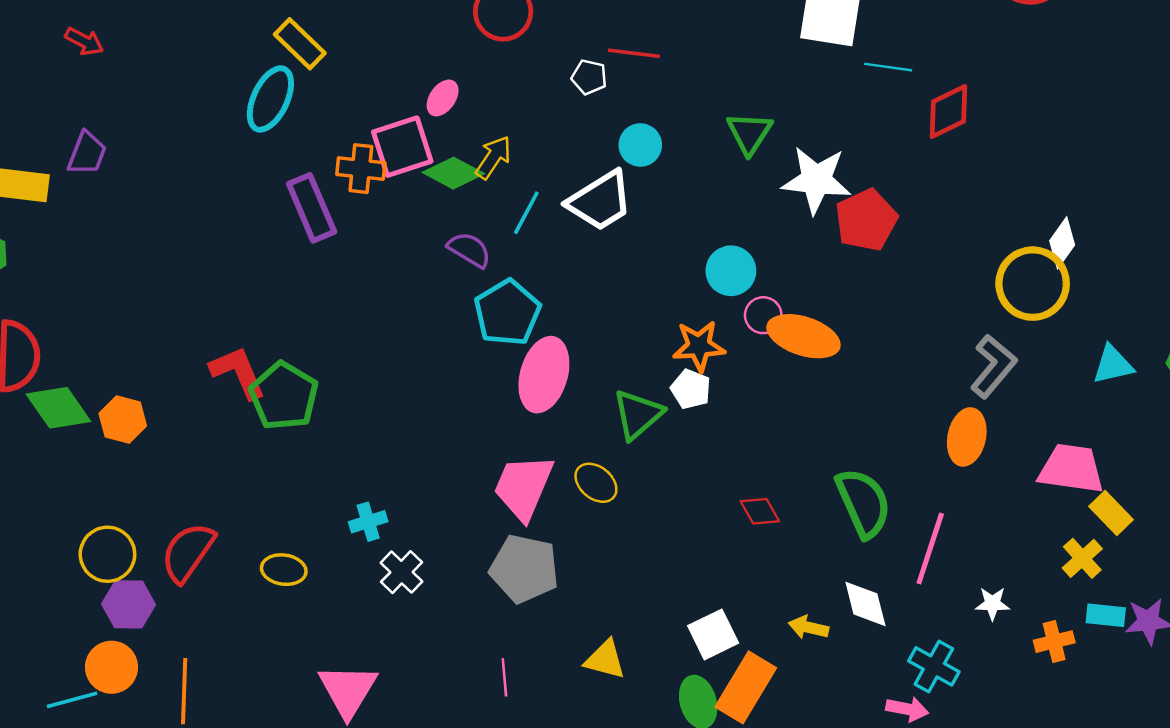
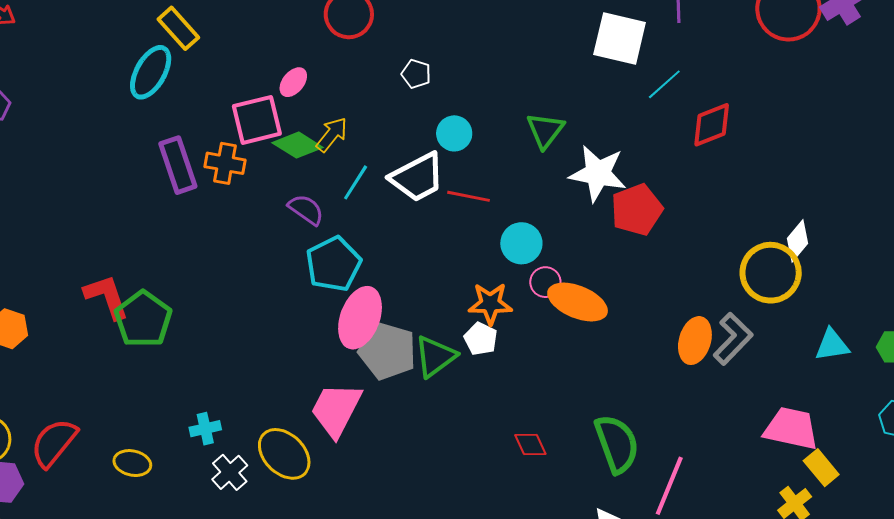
red line: (634, 53) -> (469, 196), moved
cyan line: (888, 67) -> (664, 84), turned -54
orange cross: (361, 169) -> (225, 163), moved
orange ellipse: (967, 437) -> (695, 341), moved
yellow ellipse: (596, 483) -> (284, 454), moved, size x1.5
gray pentagon: (524, 569) -> (387, 351), moved

